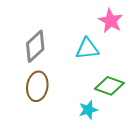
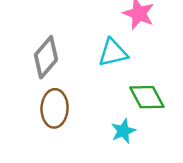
green diamond: (109, 86) -> (147, 97), turned 48

